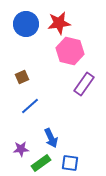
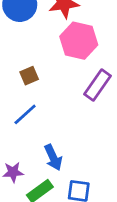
brown square: (22, 77) -> (29, 76), moved

